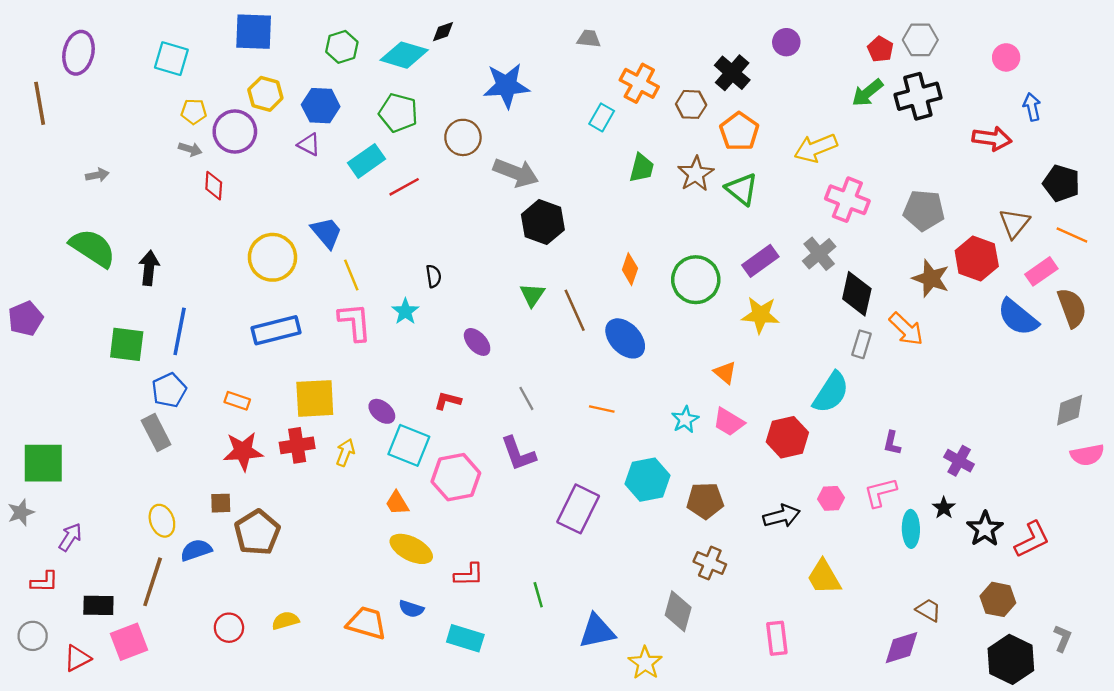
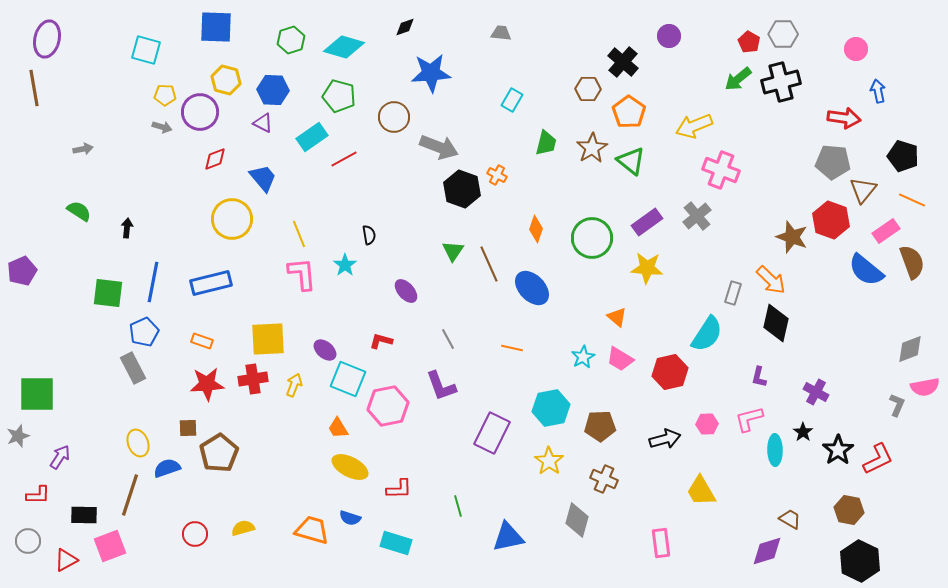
black diamond: (443, 32) -> (405, 27), moved
purple ellipse: (78, 53) -> (47, 39), moved
orange cross: (639, 83) -> (497, 175), moved, size x0.6
red diamond: (214, 186) -> (215, 159), moved, turned 65
gray pentagon: (924, 210) -> (833, 162), moved
blue trapezoid: (327, 233) -> (263, 178), moved
green semicircle: (93, 248) -> (79, 211), size x0.6
black arrow: (149, 268) -> (127, 228), size x0.7
black diamond: (857, 294) -> (776, 323), moved
blue rectangle: (276, 330) -> (211, 283), moved
gray L-shape: (1063, 638) -> (897, 405), moved
yellow star: (645, 663) -> (549, 461), moved

